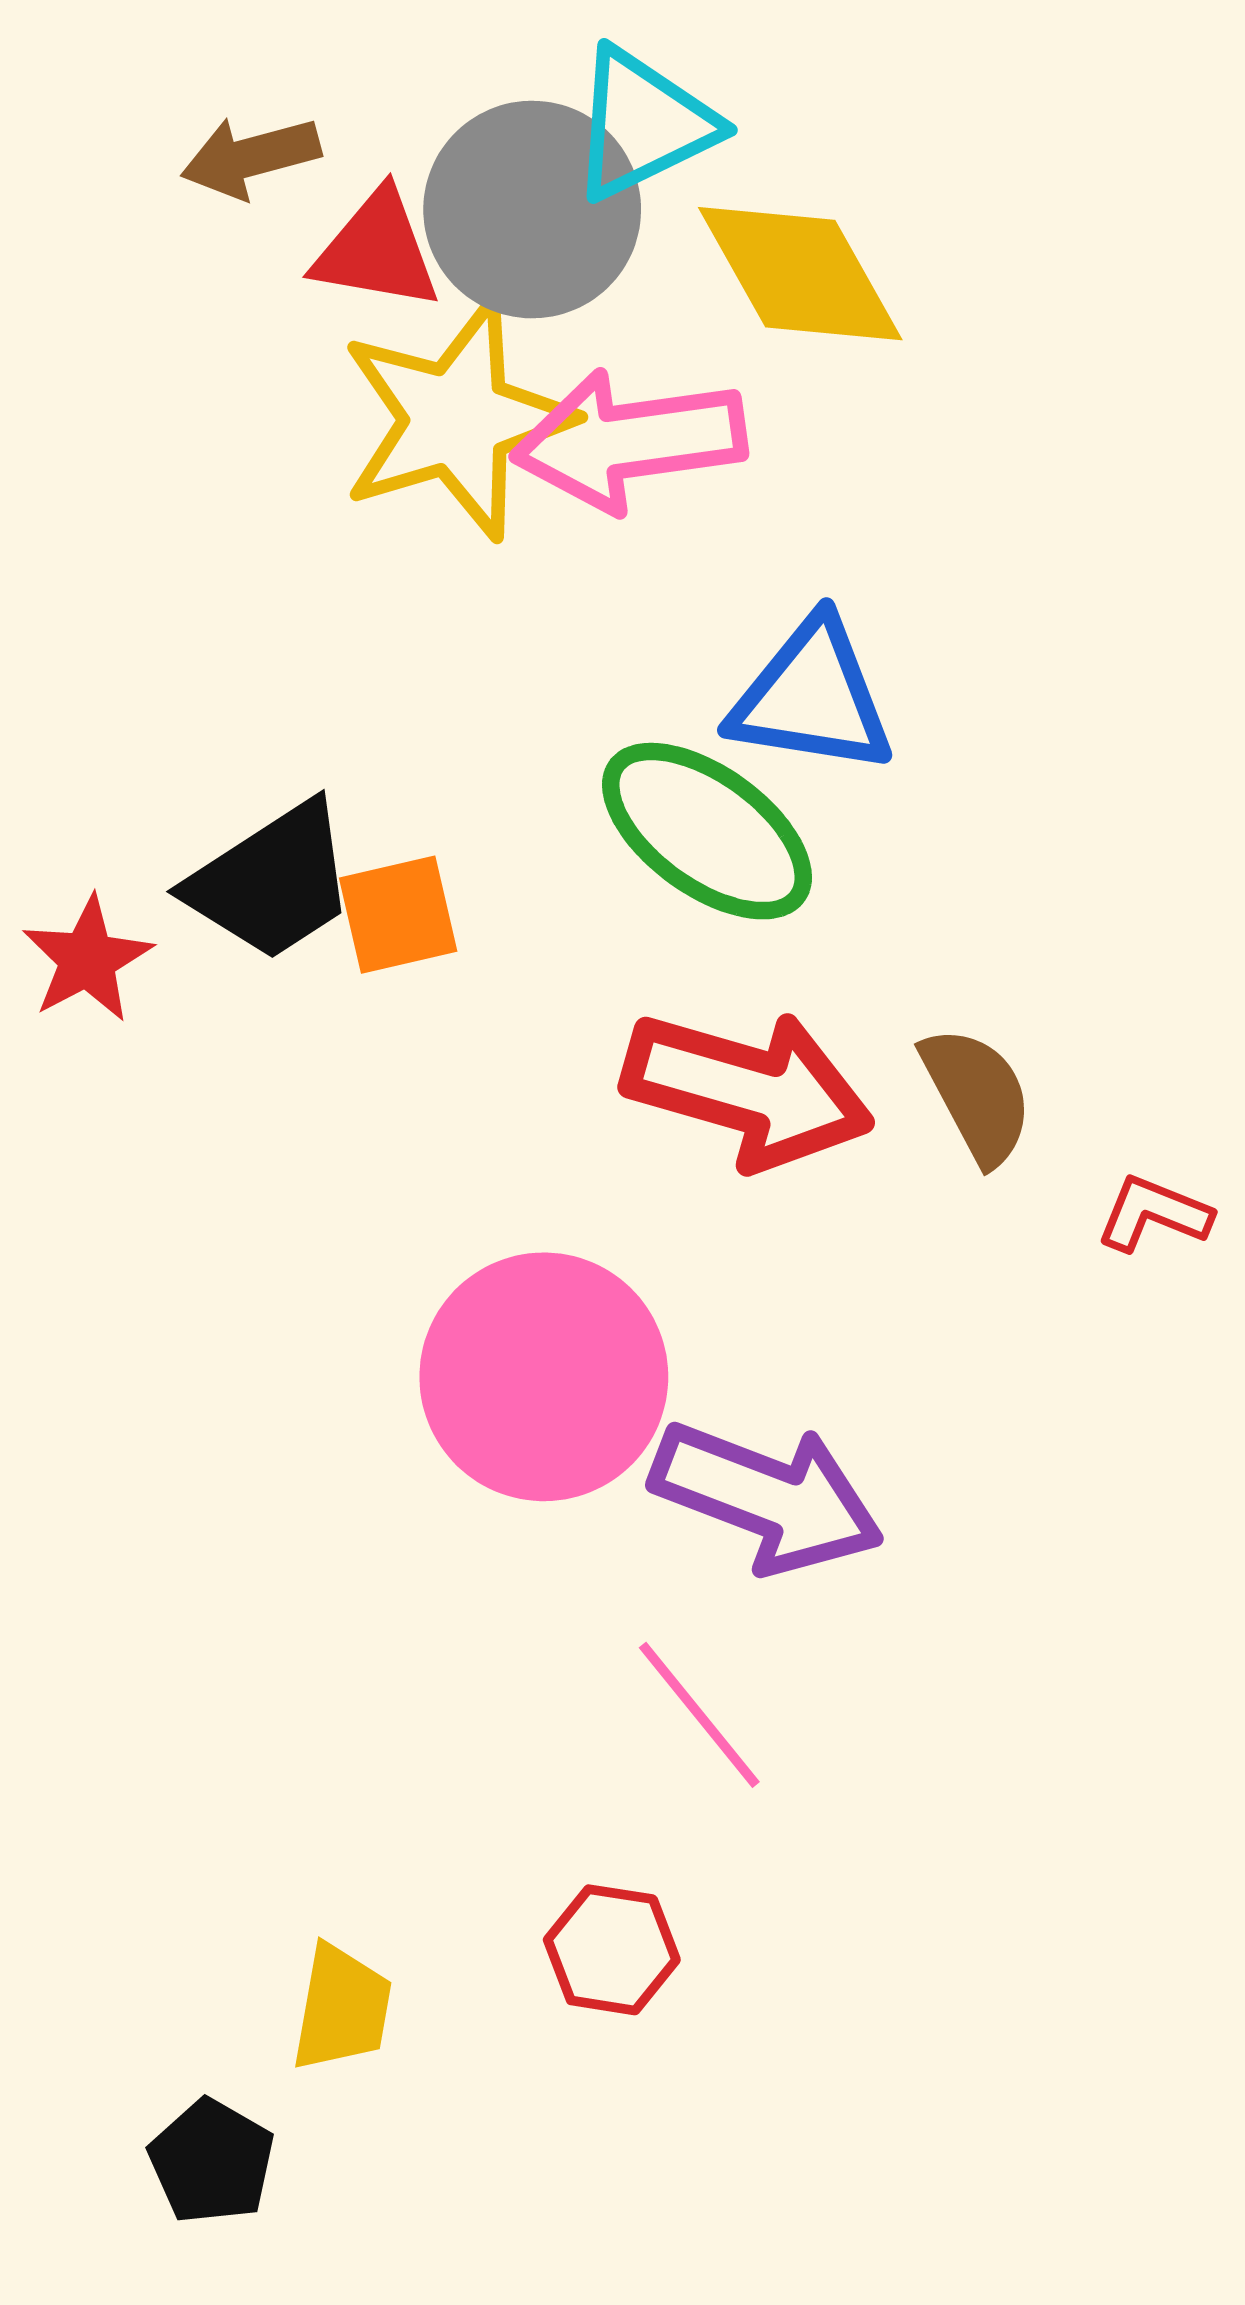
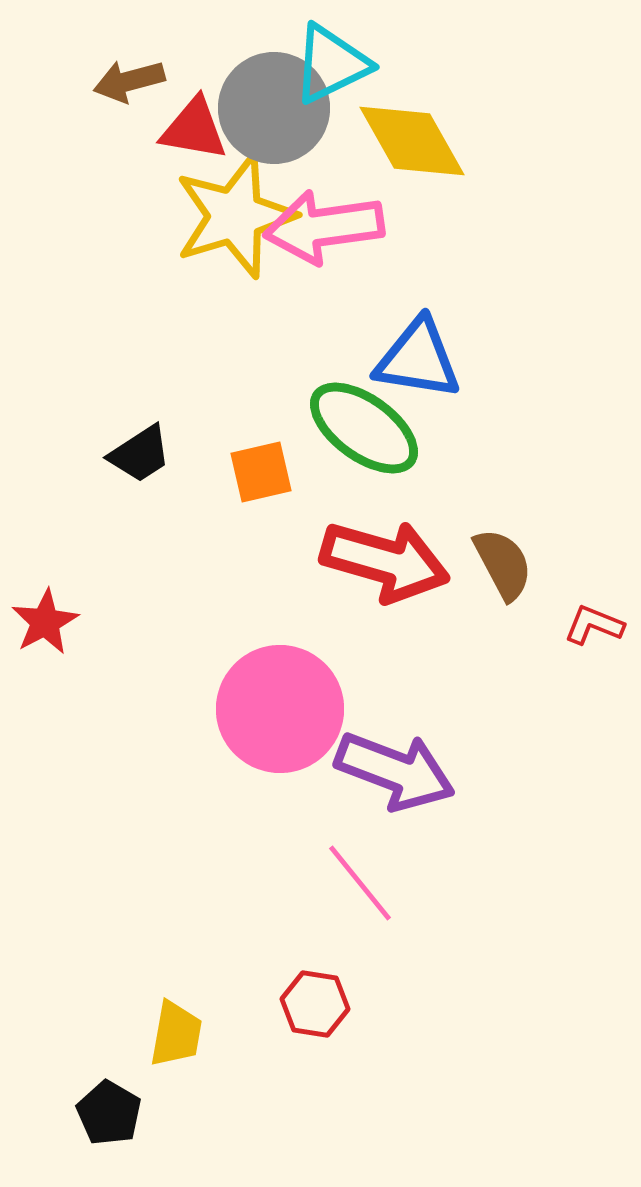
black trapezoid: (272, 882) -> (140, 454), size x0.7
orange square: (398, 915) -> (261, 472), moved
red star: (87, 959) -> (45, 622), moved

